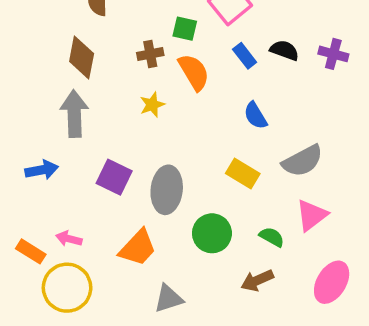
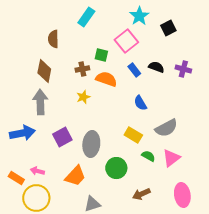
orange semicircle: (194, 72) -> (106, 79), turned -40
blue arrow: (42, 170) -> (22, 133), size x1.4
purple square: (114, 177) -> (62, 137), turned 36
green semicircle: (272, 237) -> (148, 156), moved
pink ellipse: (332, 282) -> (182, 195), turned -40

